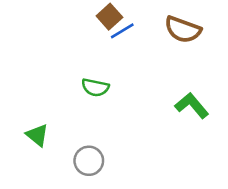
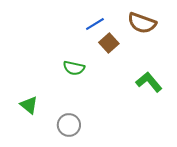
brown square: (109, 17) -> (109, 43), moved

